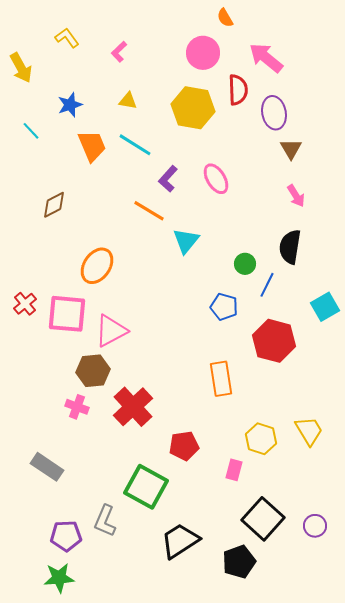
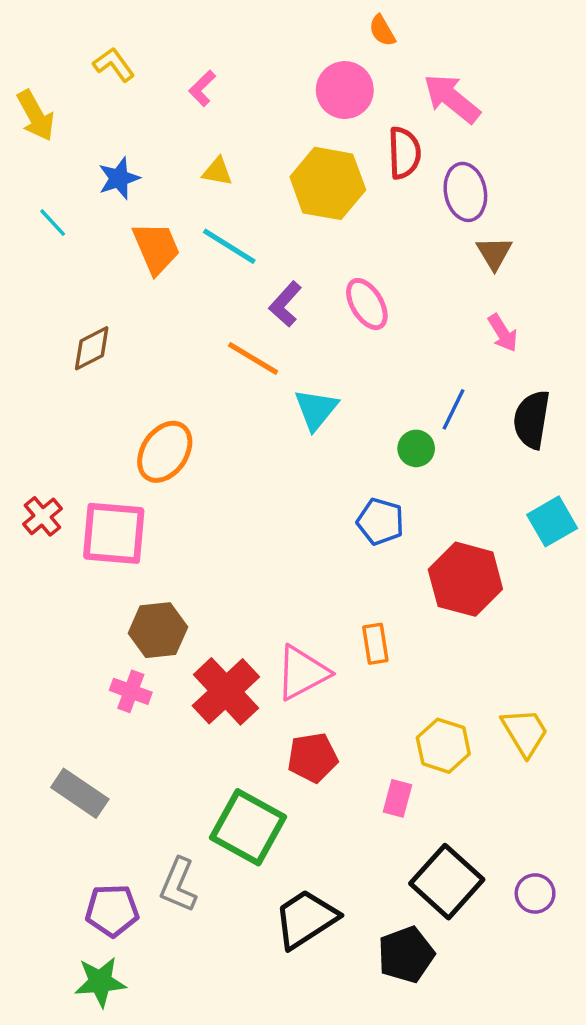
black semicircle: (290, 247) -> (532, 420), moved
blue line: (267, 285) -> (454, 409), moved
pink triangle: (111, 331) -> (302, 673), moved
orange rectangle: (221, 379) -> (375, 644), size x0.7

